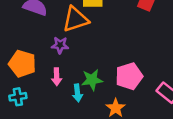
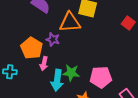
orange pentagon: (22, 64) -> (32, 48), moved
cyan arrow: (77, 93) -> (57, 80), size x1.5

